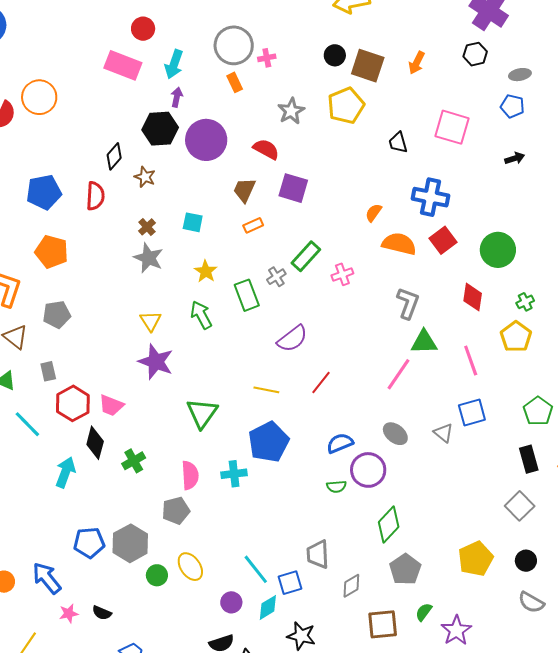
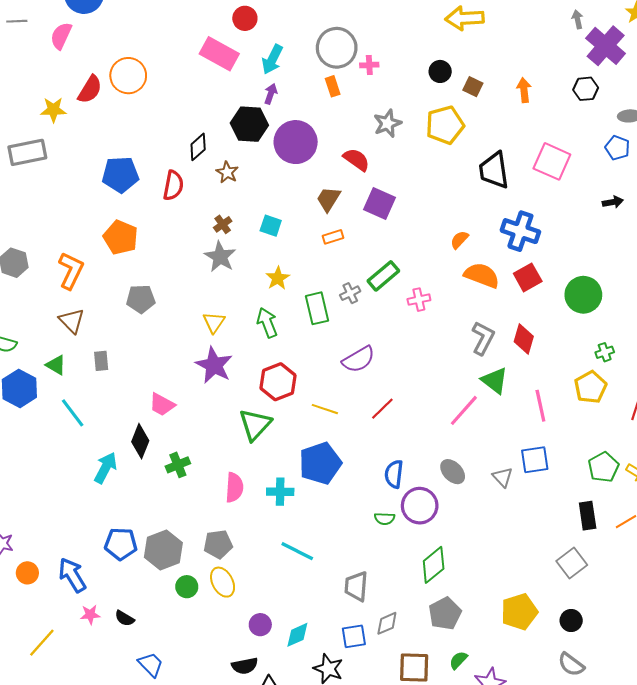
orange arrow: (417, 63) -> (524, 90), turned 140
brown square: (368, 66) -> (473, 87), size x0.6
black trapezoid: (398, 143) -> (494, 170), size x1.6
red diamond: (473, 297) -> (524, 339), moved
gray pentagon: (57, 314) -> (141, 299), moved
green triangle: (424, 342) -> (495, 381), turned 32
red hexagon: (73, 403) -> (278, 382), moved
blue semicircle: (340, 443) -> (394, 474), turned -68
gray pentagon: (176, 511) -> (218, 544), moved
cyan line: (256, 569) -> (297, 551), moved, turned -32
blue square: (290, 583) -> (354, 636), moved

